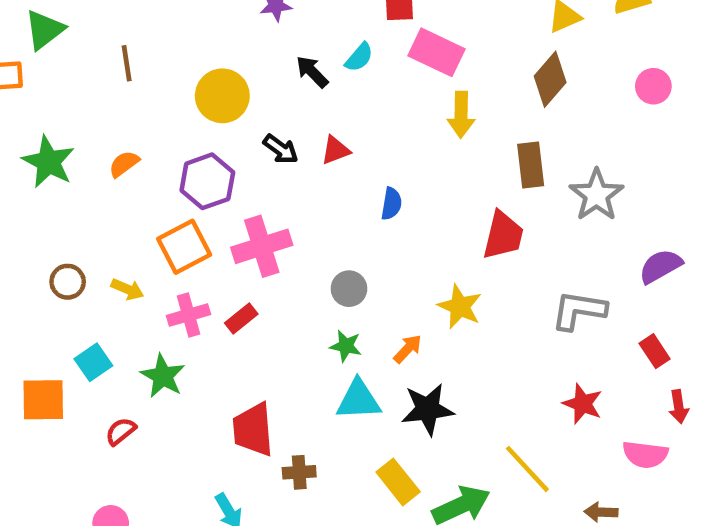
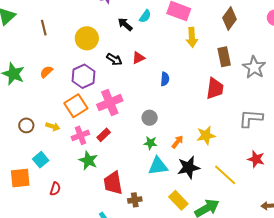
yellow star: (460, 307) -> (206, 135), moved, turned -30
green star: (163, 376) -> (88, 160), moved
red semicircle: (121, 431) -> (55, 189), turned 152
yellow line: (527, 469) -> (225, 175), moved

